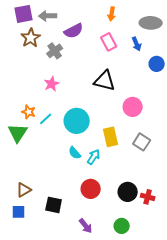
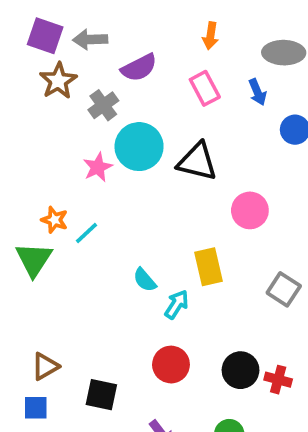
purple square: (24, 14) -> (45, 36), turned 30
cyan circle: (77, 121) -> (139, 147), moved
gray square: (142, 142) -> (284, 289), moved
cyan semicircle: (75, 153) -> (145, 280), moved

